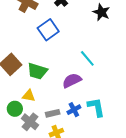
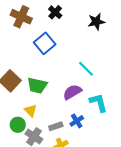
black star: (101, 12) -> (96, 22), turned -30
yellow triangle: (29, 96) -> (31, 111), turned 40
cyan L-shape: (96, 107) -> (98, 103), moved

